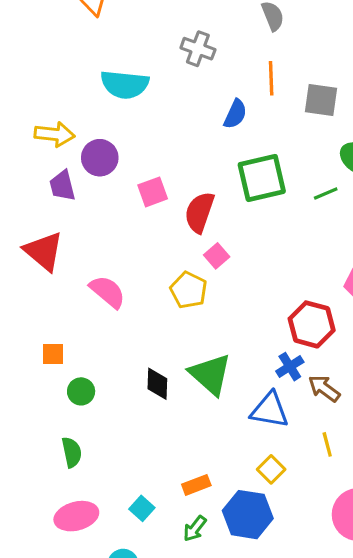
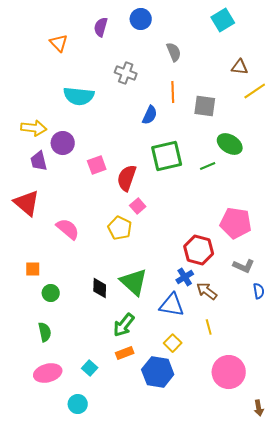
green arrow: (195, 529) -> (124, 325), moved, size x1.4

